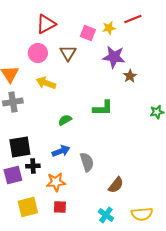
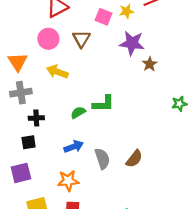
green L-shape: (103, 108) -> (103, 104), moved
black square: (20, 147) -> (29, 142), size x0.6
black cross: (33, 166) -> (36, 118), moved
brown semicircle: (116, 185) -> (134, 159), moved

